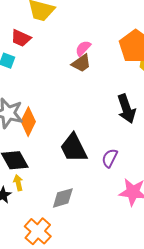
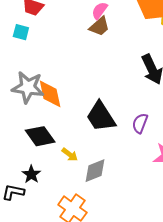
orange diamond: (28, 122) -> (50, 94), turned -32
yellow arrow: (18, 183) -> (70, 154), moved, turned 147

